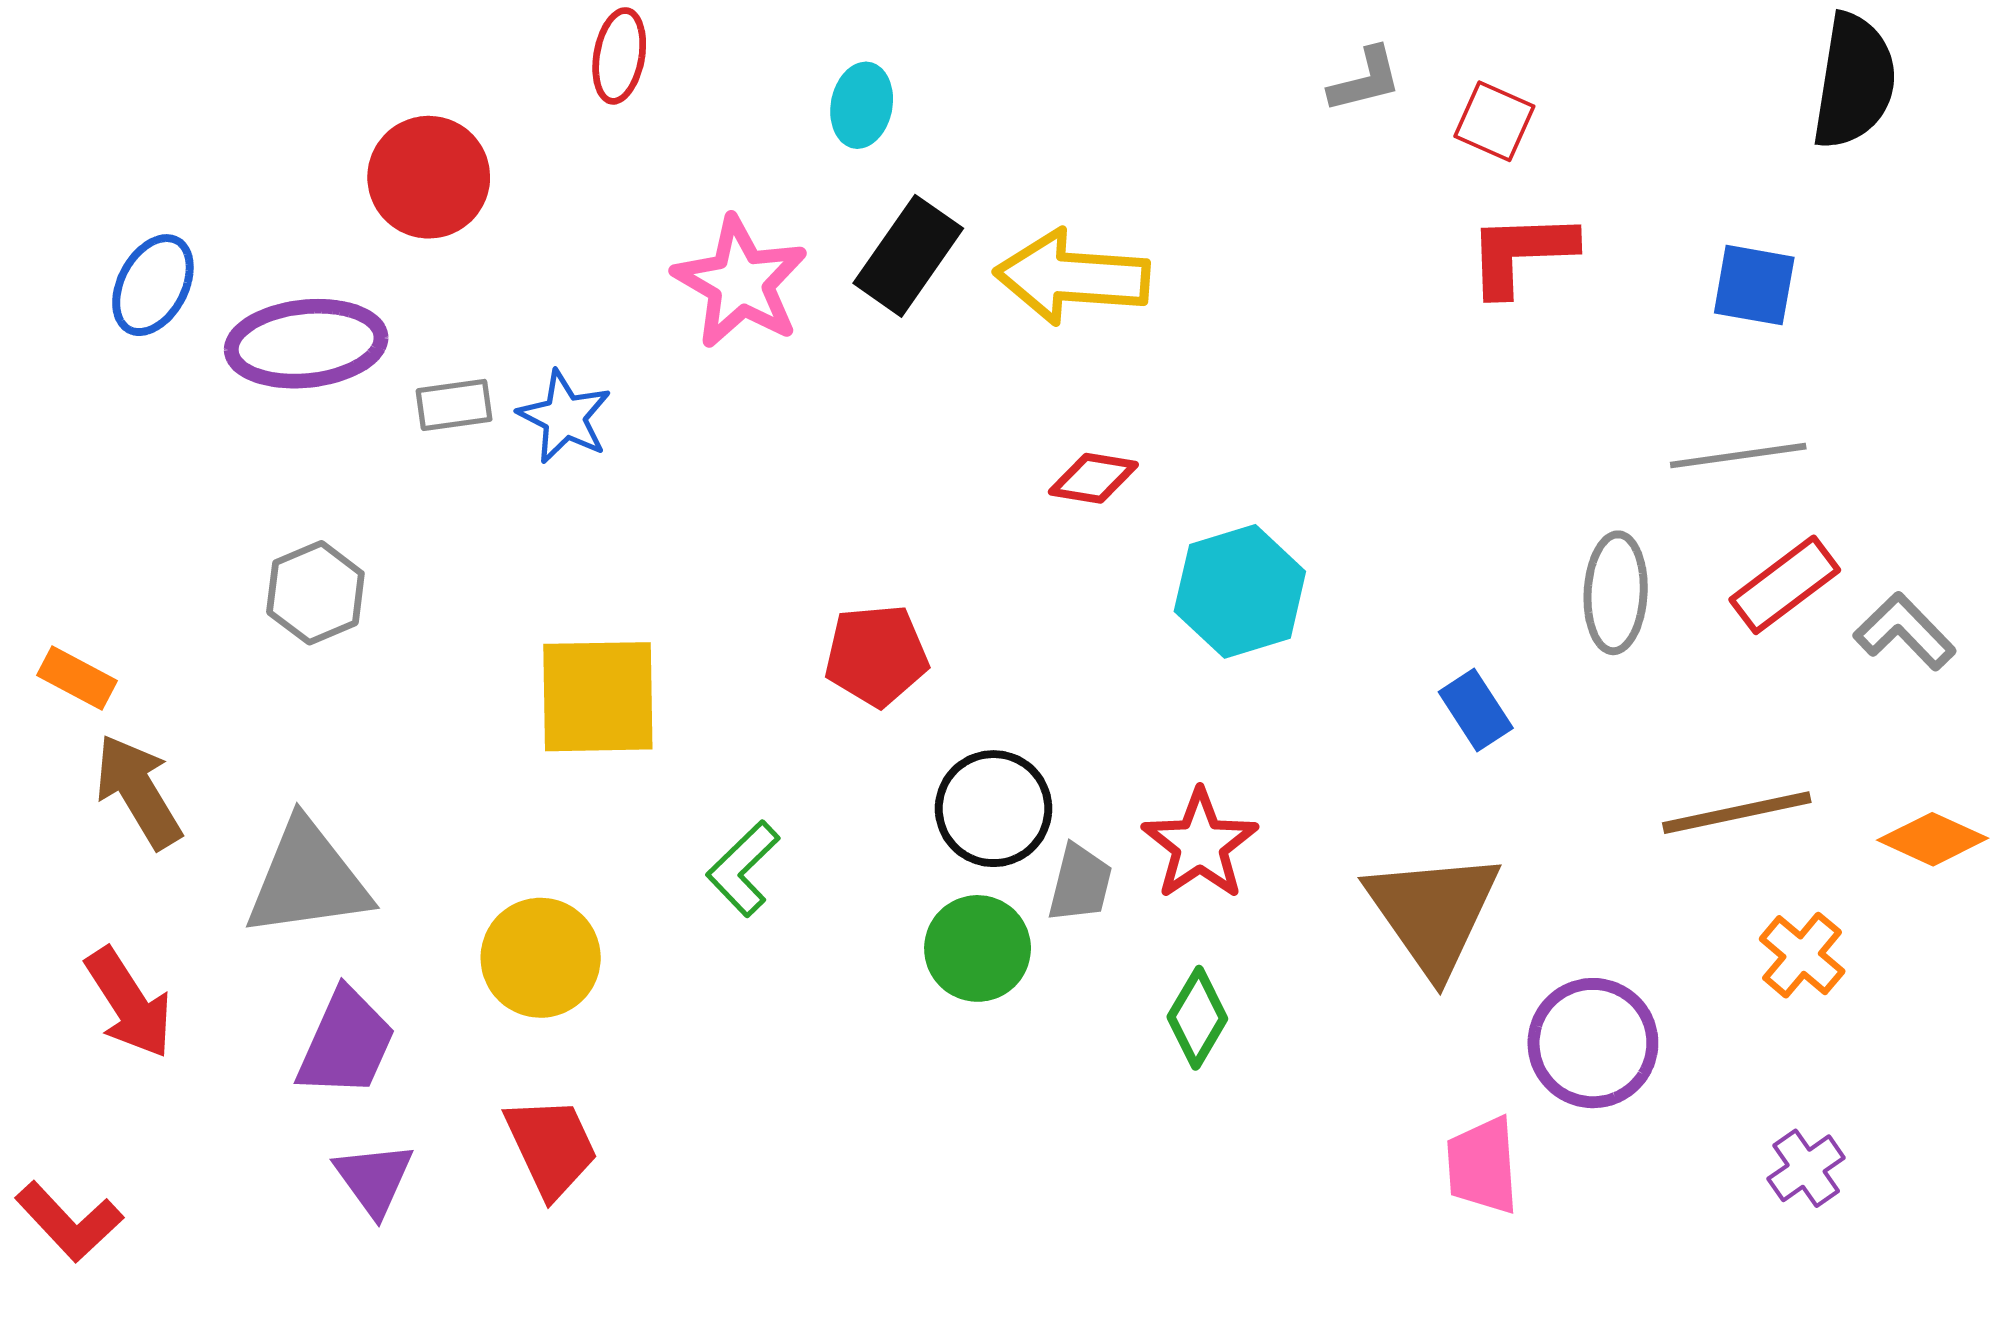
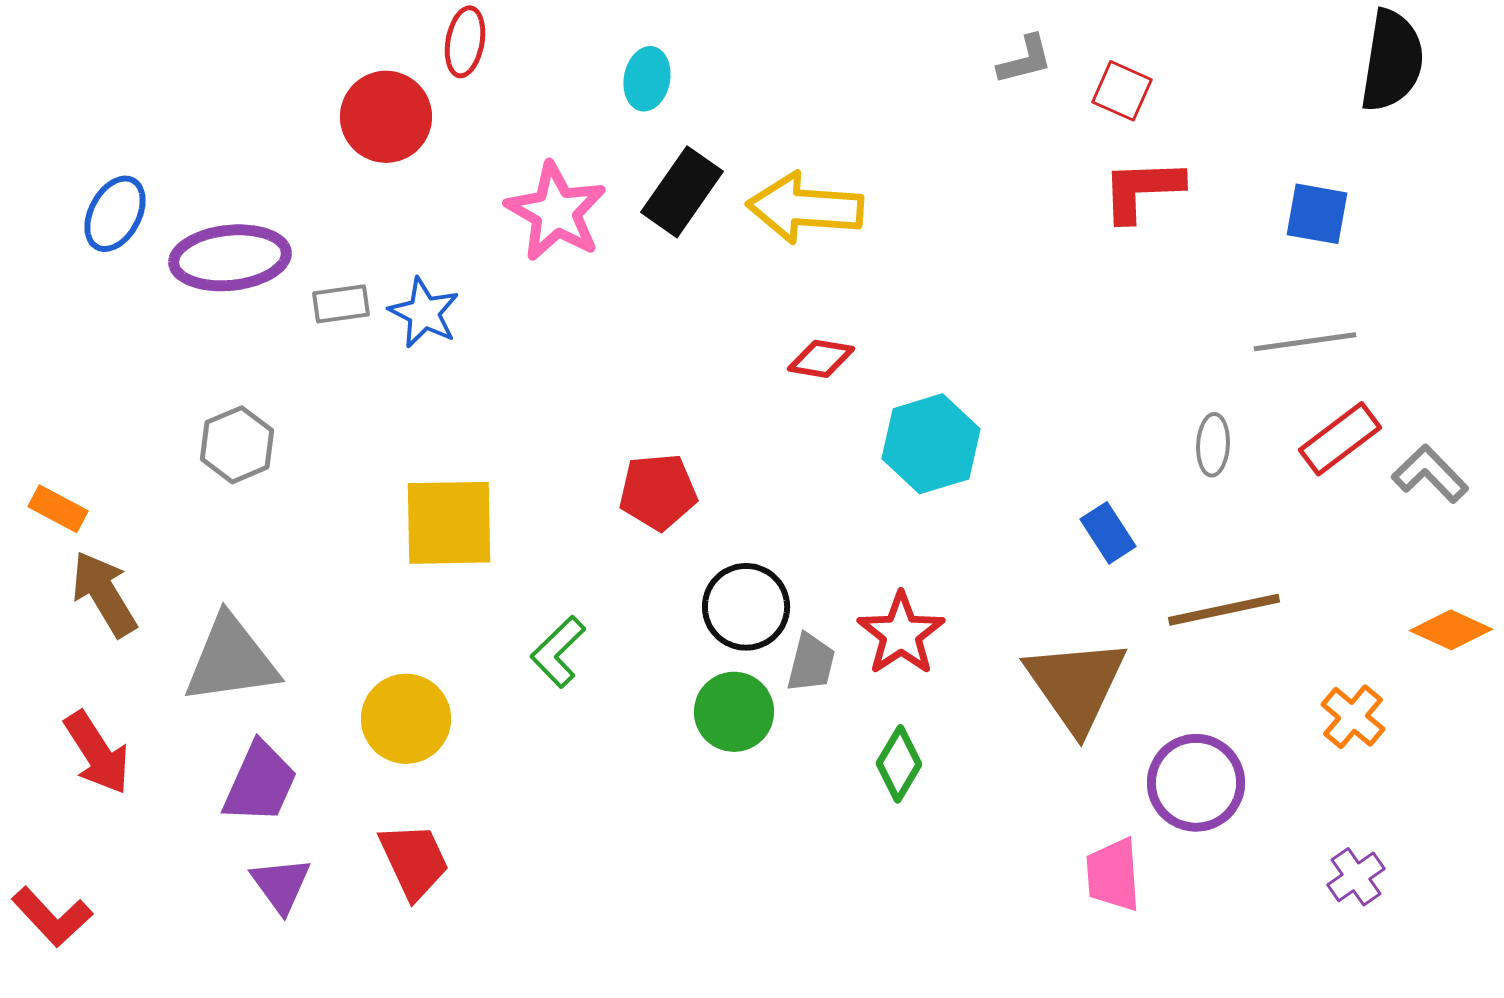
red circle: (429, 177) -> (386, 117), moved
gray ellipse: (1616, 593) -> (1213, 445), size x0.7
brown line: (1737, 813) -> (1224, 610), moved

